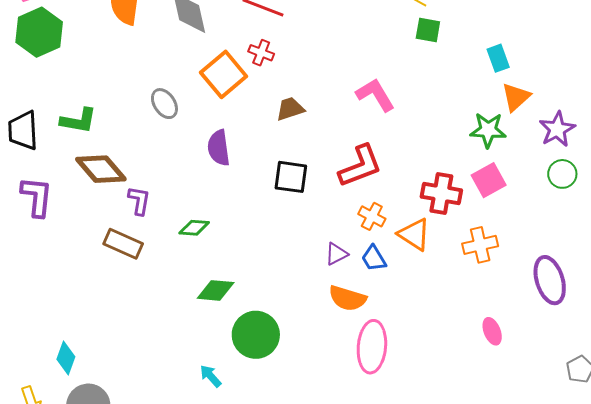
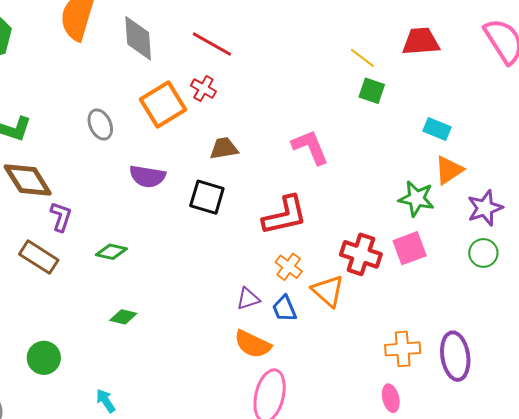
cyan rectangle: (498, 58) -> (437, 129), turned -56
purple semicircle: (219, 148) -> (147, 176), turned -81
black square: (291, 177) -> (207, 197), moved
orange cross: (480, 245) -> (403, 349), moved
green diamond: (216, 290) -> (123, 317), size x0.7
green circle: (256, 335) -> (44, 358), moved, size x0.7

